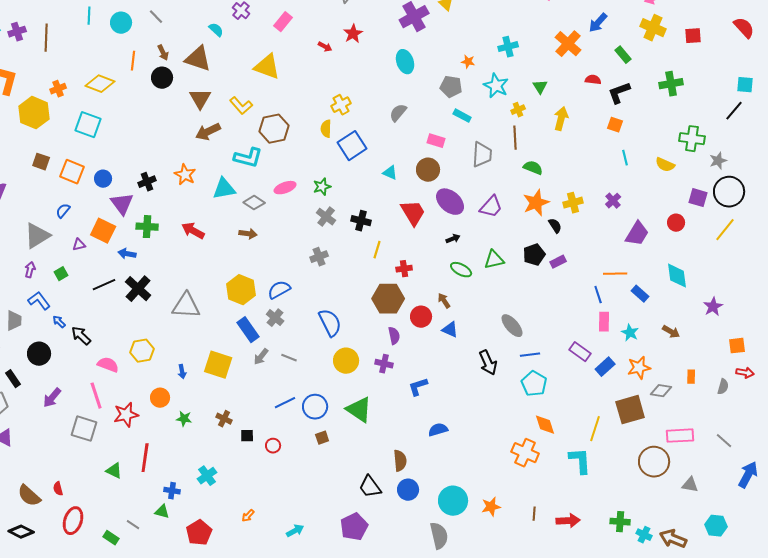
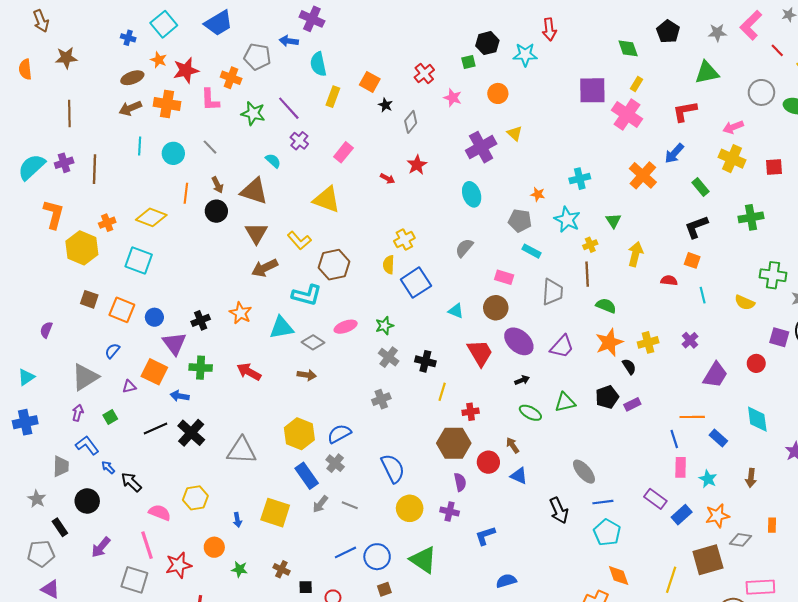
red semicircle: (593, 80) -> (669, 280), moved
brown arrow: (671, 332) -> (751, 478), turned 66

